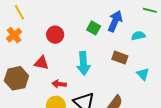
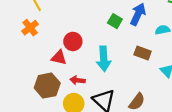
red circle: (55, 35) -> (73, 41), moved
brown hexagon: (16, 78) -> (47, 86), moved

